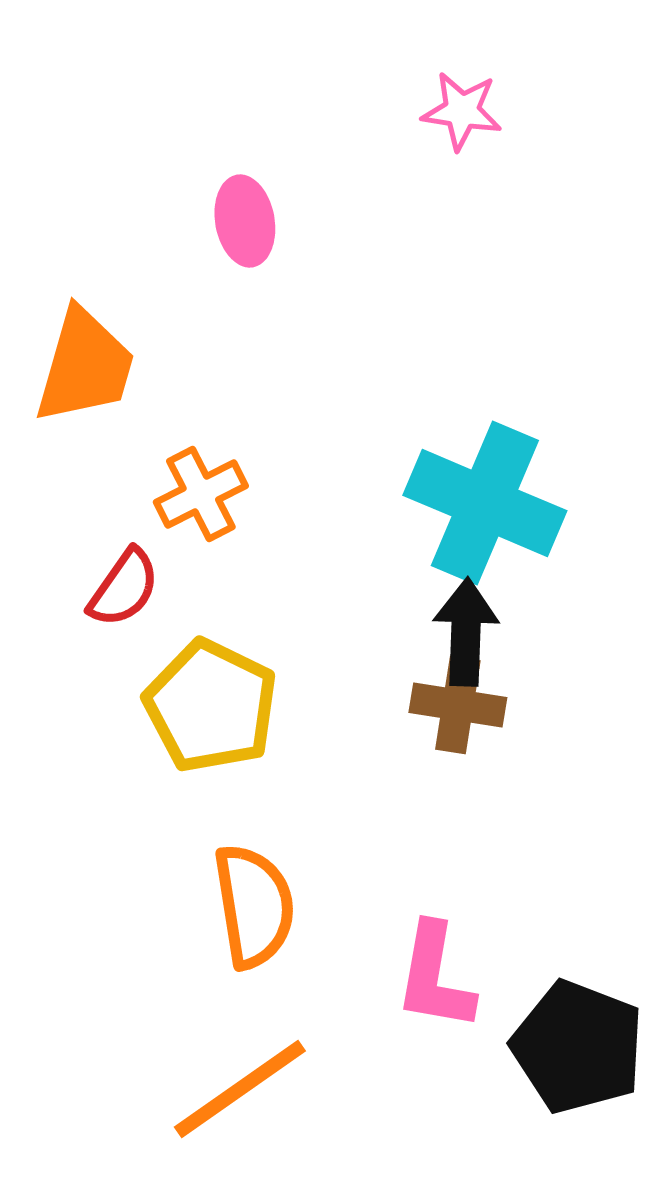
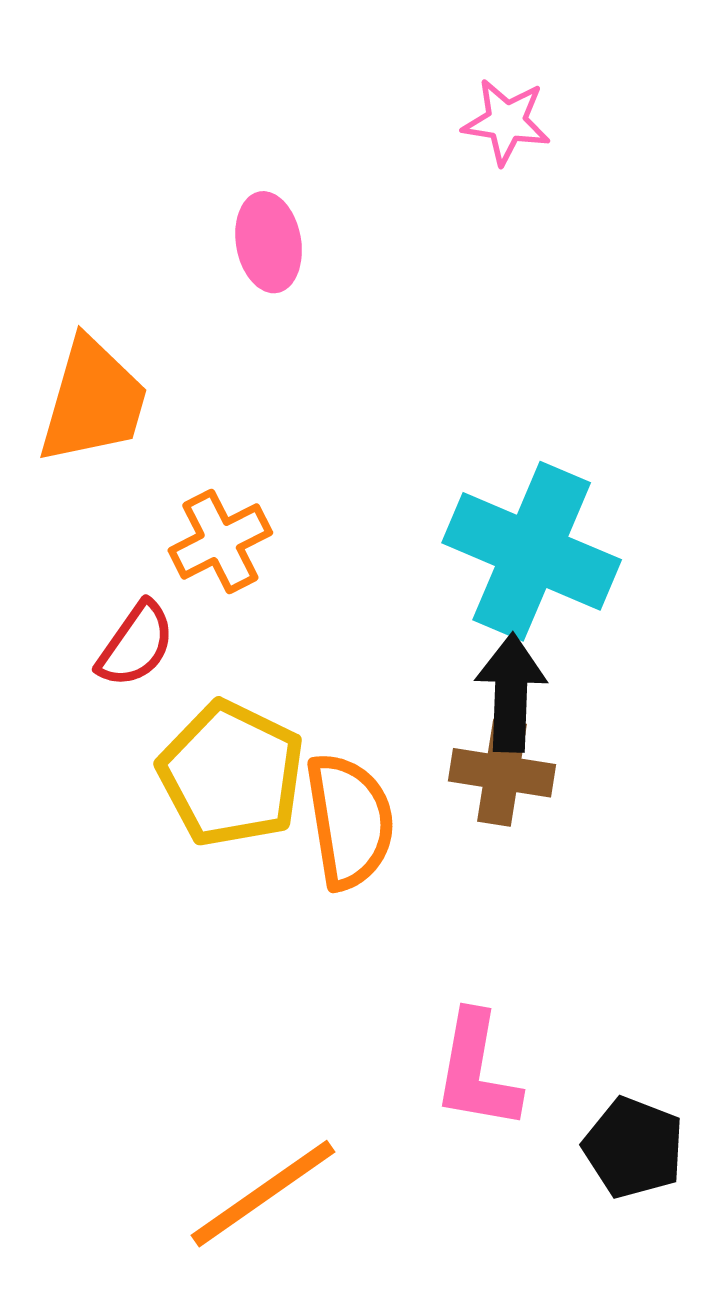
orange semicircle: (254, 906) -> (350, 821), moved
black pentagon: (578, 1047) -> (634, 1148), size x0.7

